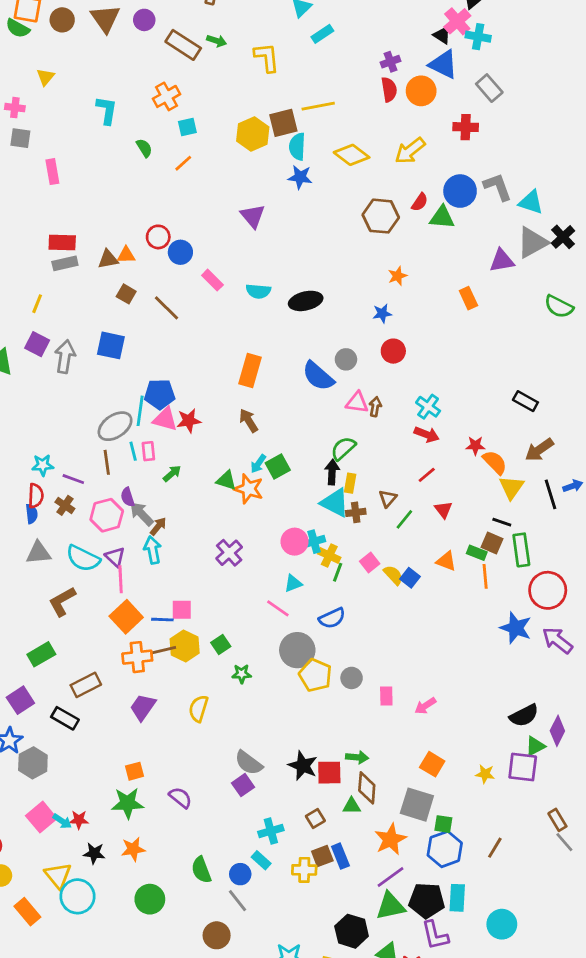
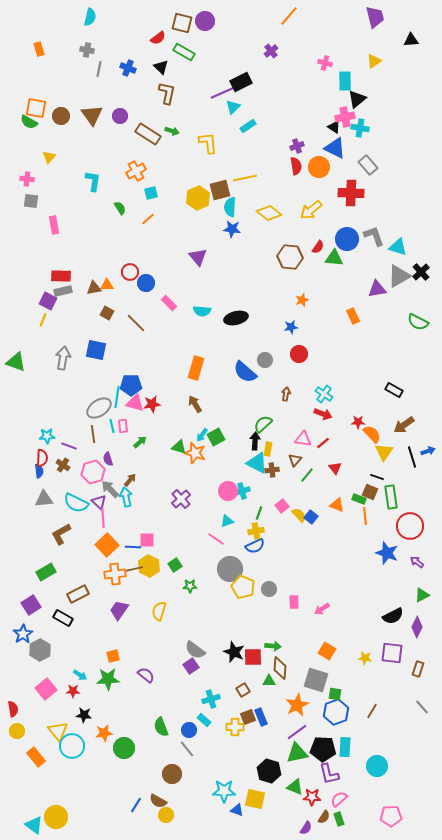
pink cross: (457, 21) -> (345, 117), turned 30
red cross: (466, 127) -> (351, 193), size x1.4
purple square: (37, 344) -> (48, 301), moved
pink triangle: (357, 402) -> (303, 439), moved
gray arrow: (141, 514) -> (110, 489), moved
yellow cross: (329, 556) -> (256, 531), moved, turned -35
purple arrow: (557, 640) -> (417, 562), size x0.6
green triangle: (535, 746) -> (422, 595), moved
brown rectangle: (557, 820) -> (418, 669), moved, turned 49
cyan arrow: (62, 821) -> (80, 675), moved
orange star: (133, 849) -> (104, 733), moved

